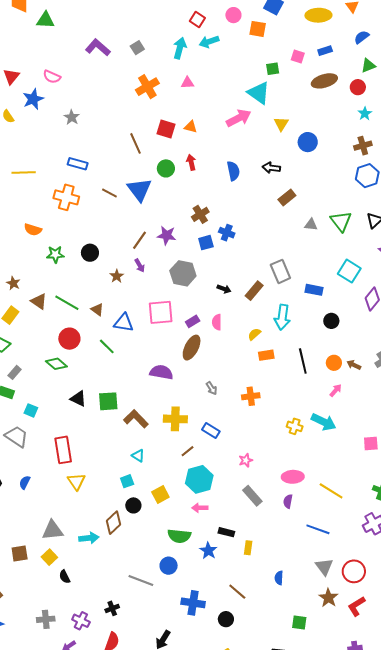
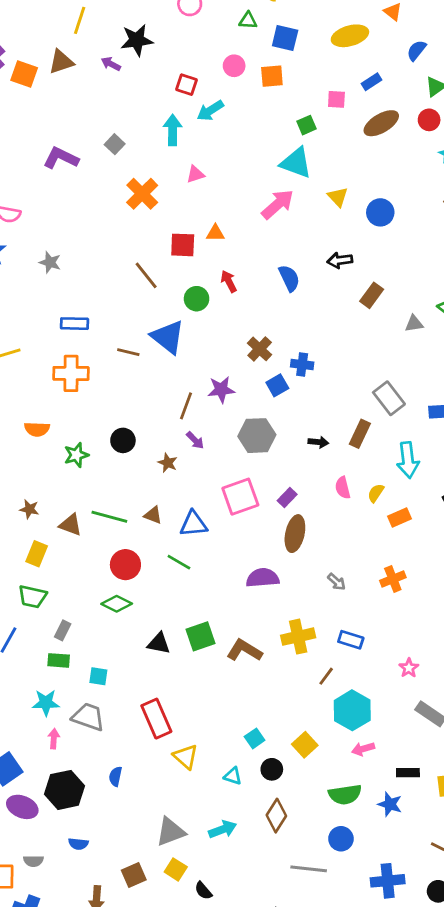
pink semicircle: (217, 322) -> (343, 488), moved
cyan triangle: (138, 456) -> (233, 776), moved
brown diamond: (114, 523) -> (276, 816), moved

